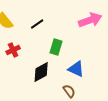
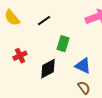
red cross: (13, 50) -> (20, 56), moved
brown semicircle: (69, 91) -> (84, 88), moved

